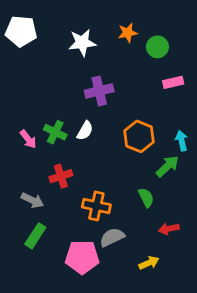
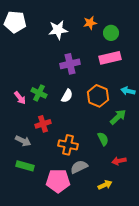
pink rectangle: (173, 82) -> (110, 58), moved, size x1.5
white semicircle: (85, 131) -> (67, 96), moved
cyan arrow: (182, 141) -> (128, 91), moved, turned -64
green rectangle: (35, 236) -> (25, 166), turned 72

